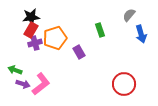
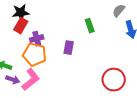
orange pentagon: (55, 38) -> (35, 55), moved, turned 30
purple cross: (35, 43) -> (37, 39), moved
purple rectangle: (79, 52) -> (69, 48), turned 40

